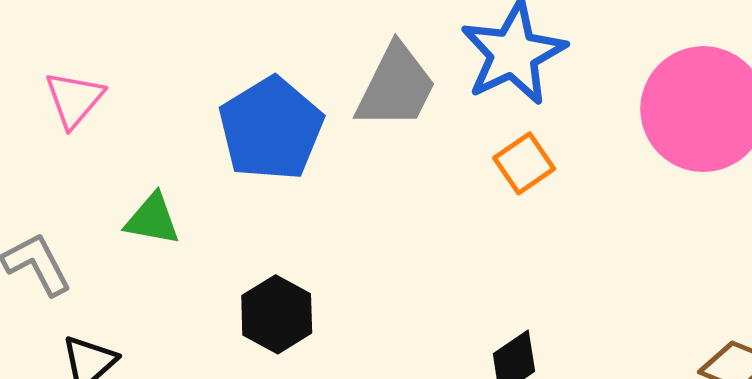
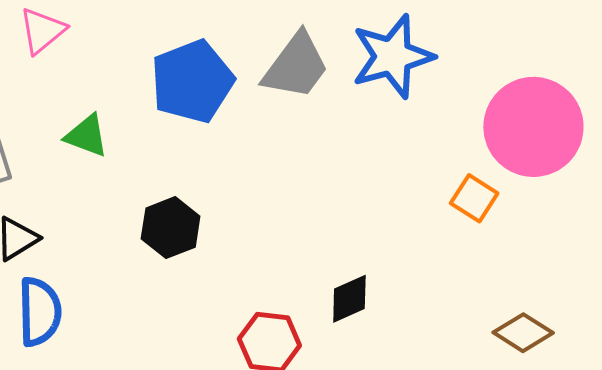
orange square: (524, 163) -> (474, 198), moved, turned -33

